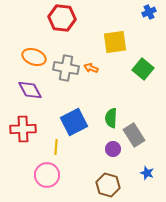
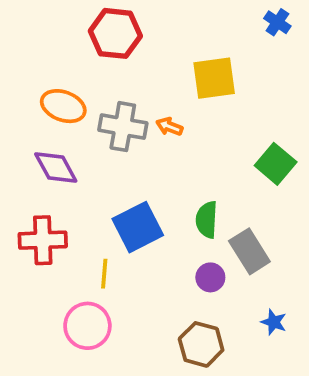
blue cross: (149, 12) -> (277, 22), turned -32
green square: (143, 69) -> (276, 164), moved

